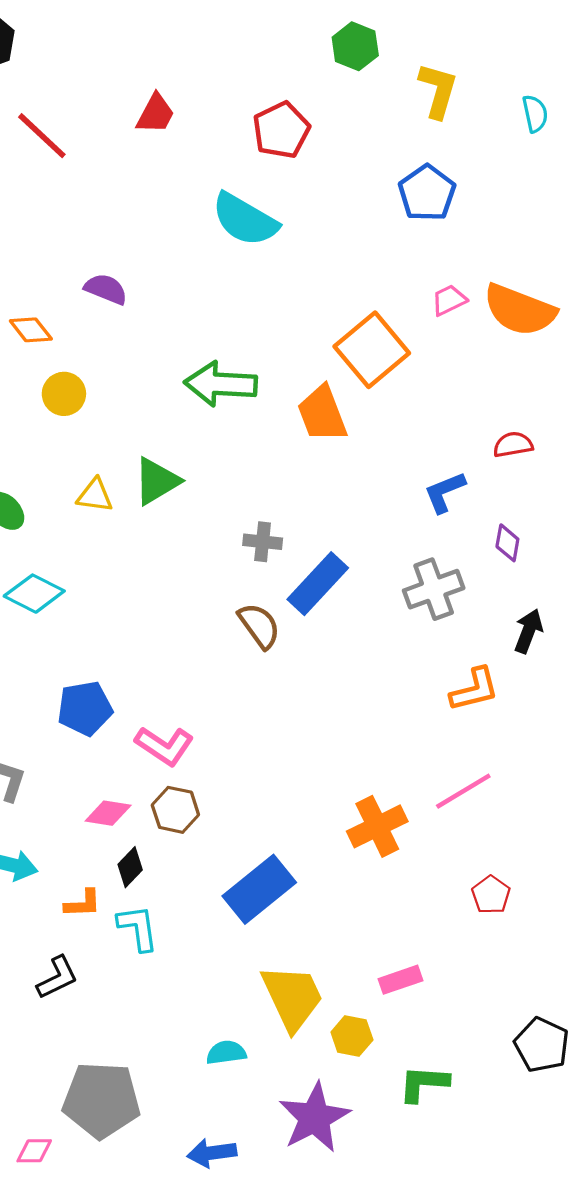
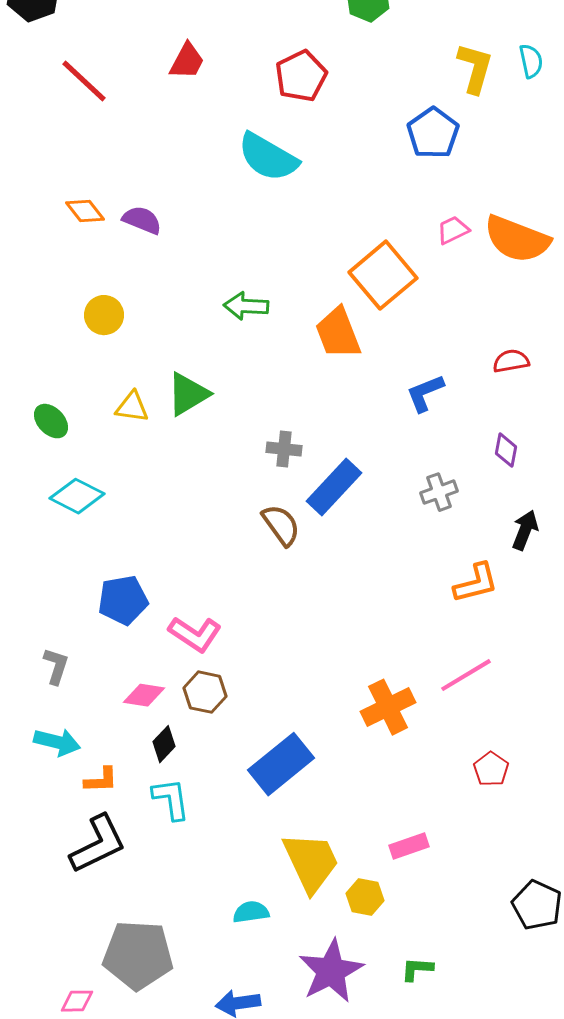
yellow L-shape: (438, 90) -> (475, 68), moved
orange diamond: (31, 330) -> (85, 211), moved
green arrow: (221, 384) -> (246, 306), size x0.7
blue L-shape: (445, 492) -> (425, 393), moved
gray cross: (434, 589) -> (439, 492), size x0.7
orange L-shape: (83, 904) -> (101, 780), moved
black L-shape: (57, 978) -> (98, 844), size x1.5
green L-shape: (424, 1083) -> (417, 969), moved, size x0.7

